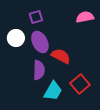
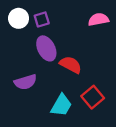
white circle: (16, 38) -> (19, 18), moved
purple semicircle: (39, 70) -> (25, 82), moved, turned 72

